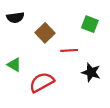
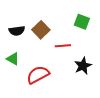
black semicircle: (15, 18) -> (17, 31), moved
black star: (91, 72) -> (83, 66), turned 30

